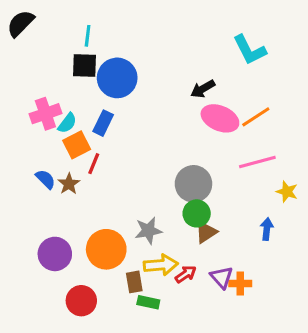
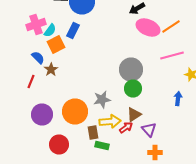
red line: (94, 164) -> (31, 82), moved
blue semicircle: (45, 179) -> (38, 58), moved
brown triangle: (206, 232) -> (134, 114), moved
orange cross: (240, 284) -> (155, 152), moved

